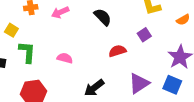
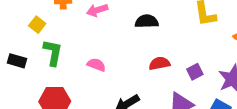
black semicircle: (103, 17) -> (147, 21), turned -54
purple square: (144, 35) -> (195, 72), moved

